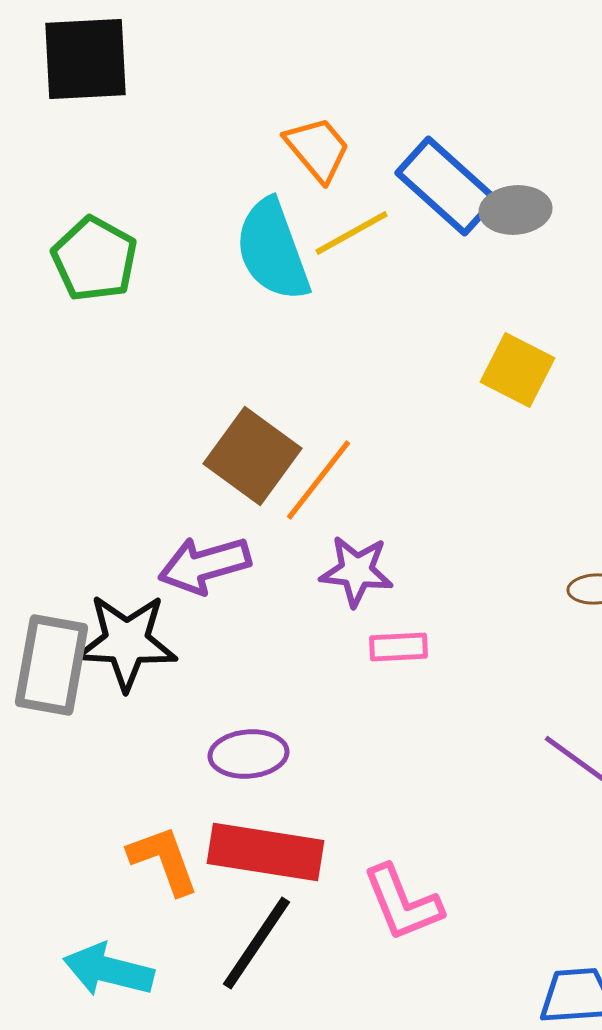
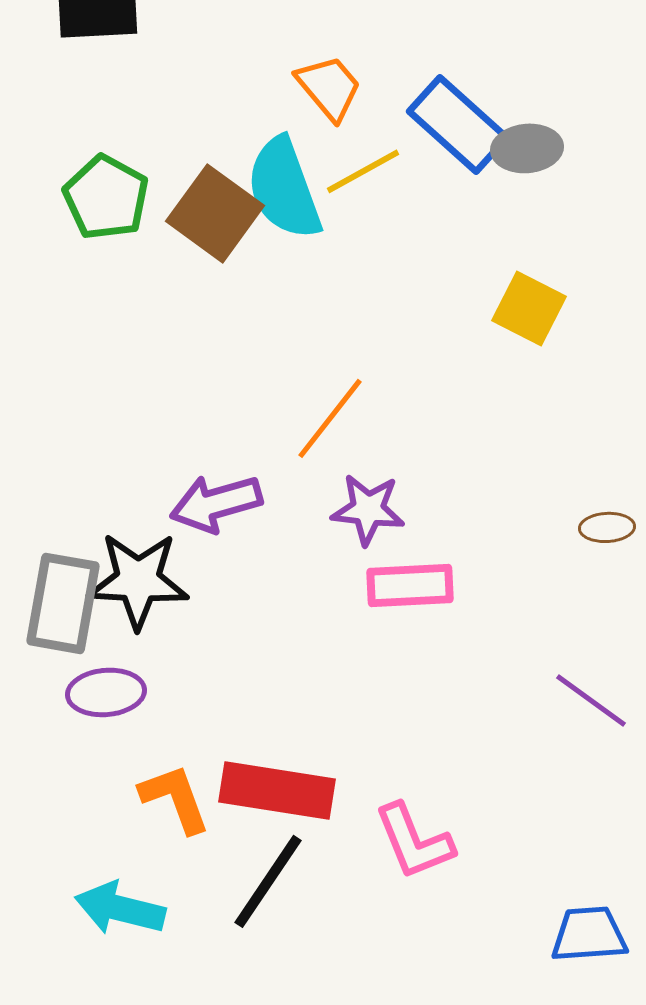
brown square: (252, 456) -> (215, 213), moved
pink rectangle: (398, 647) -> (410, 585), size x1.5
purple ellipse: (248, 754) -> (106, 692), moved

